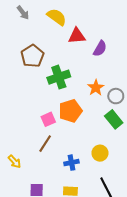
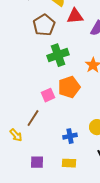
brown pentagon: (32, 56) -> (44, 25), moved
brown line: (45, 144) -> (33, 118), moved

